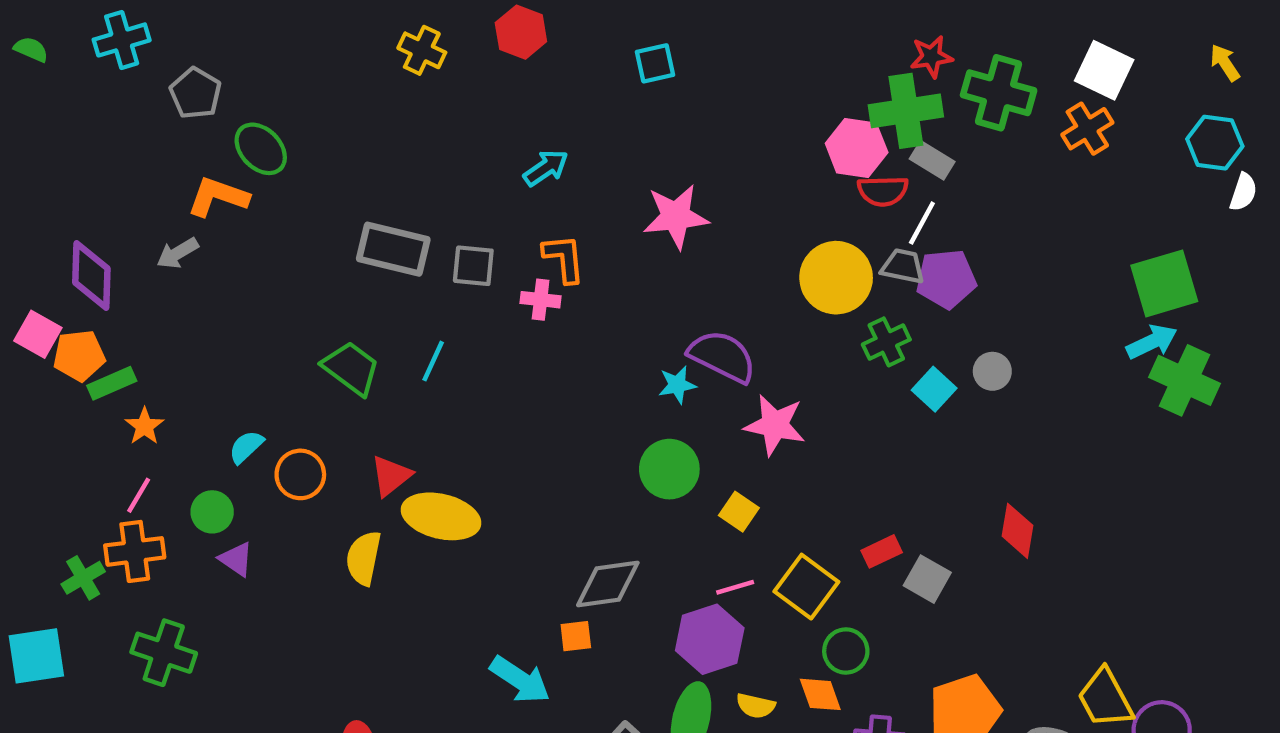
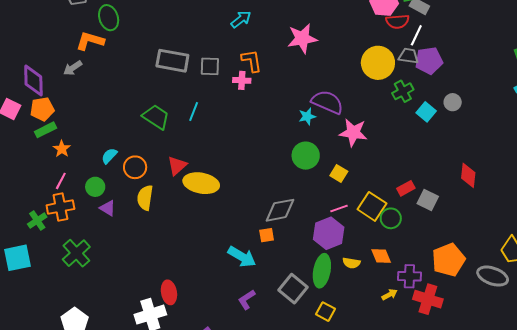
green ellipse: (261, 149) -> (109, 18), turned 30
orange pentagon: (79, 355) -> (42, 109), moved
yellow semicircle: (364, 558) -> (145, 198), moved
green circle: (846, 651) -> (391, 218), moved
green cross: (164, 653) -> (76, 253), turned 32

